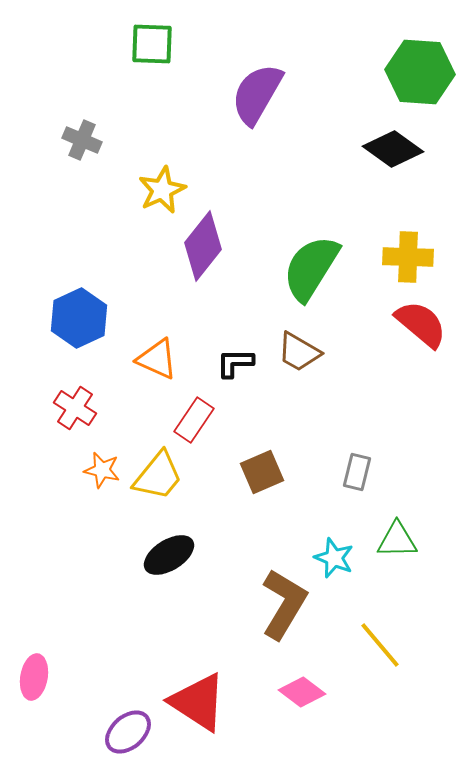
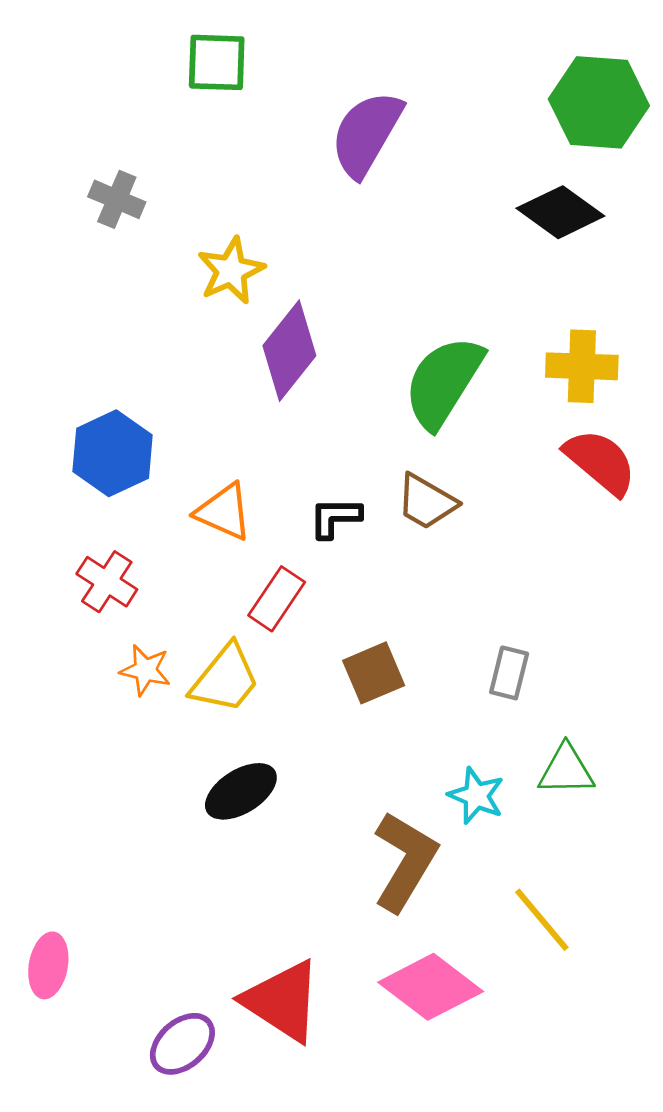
pink diamond: (302, 692) -> (431, 987), size x1.5

